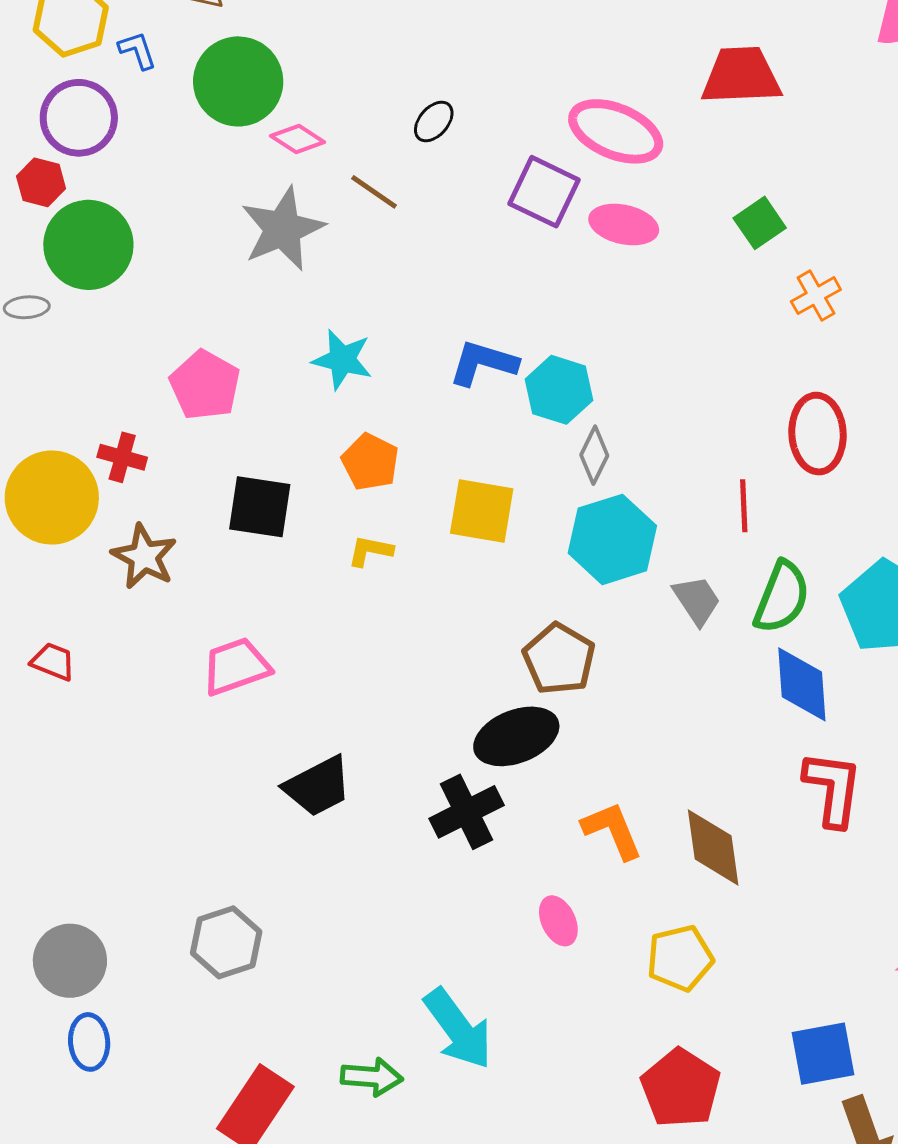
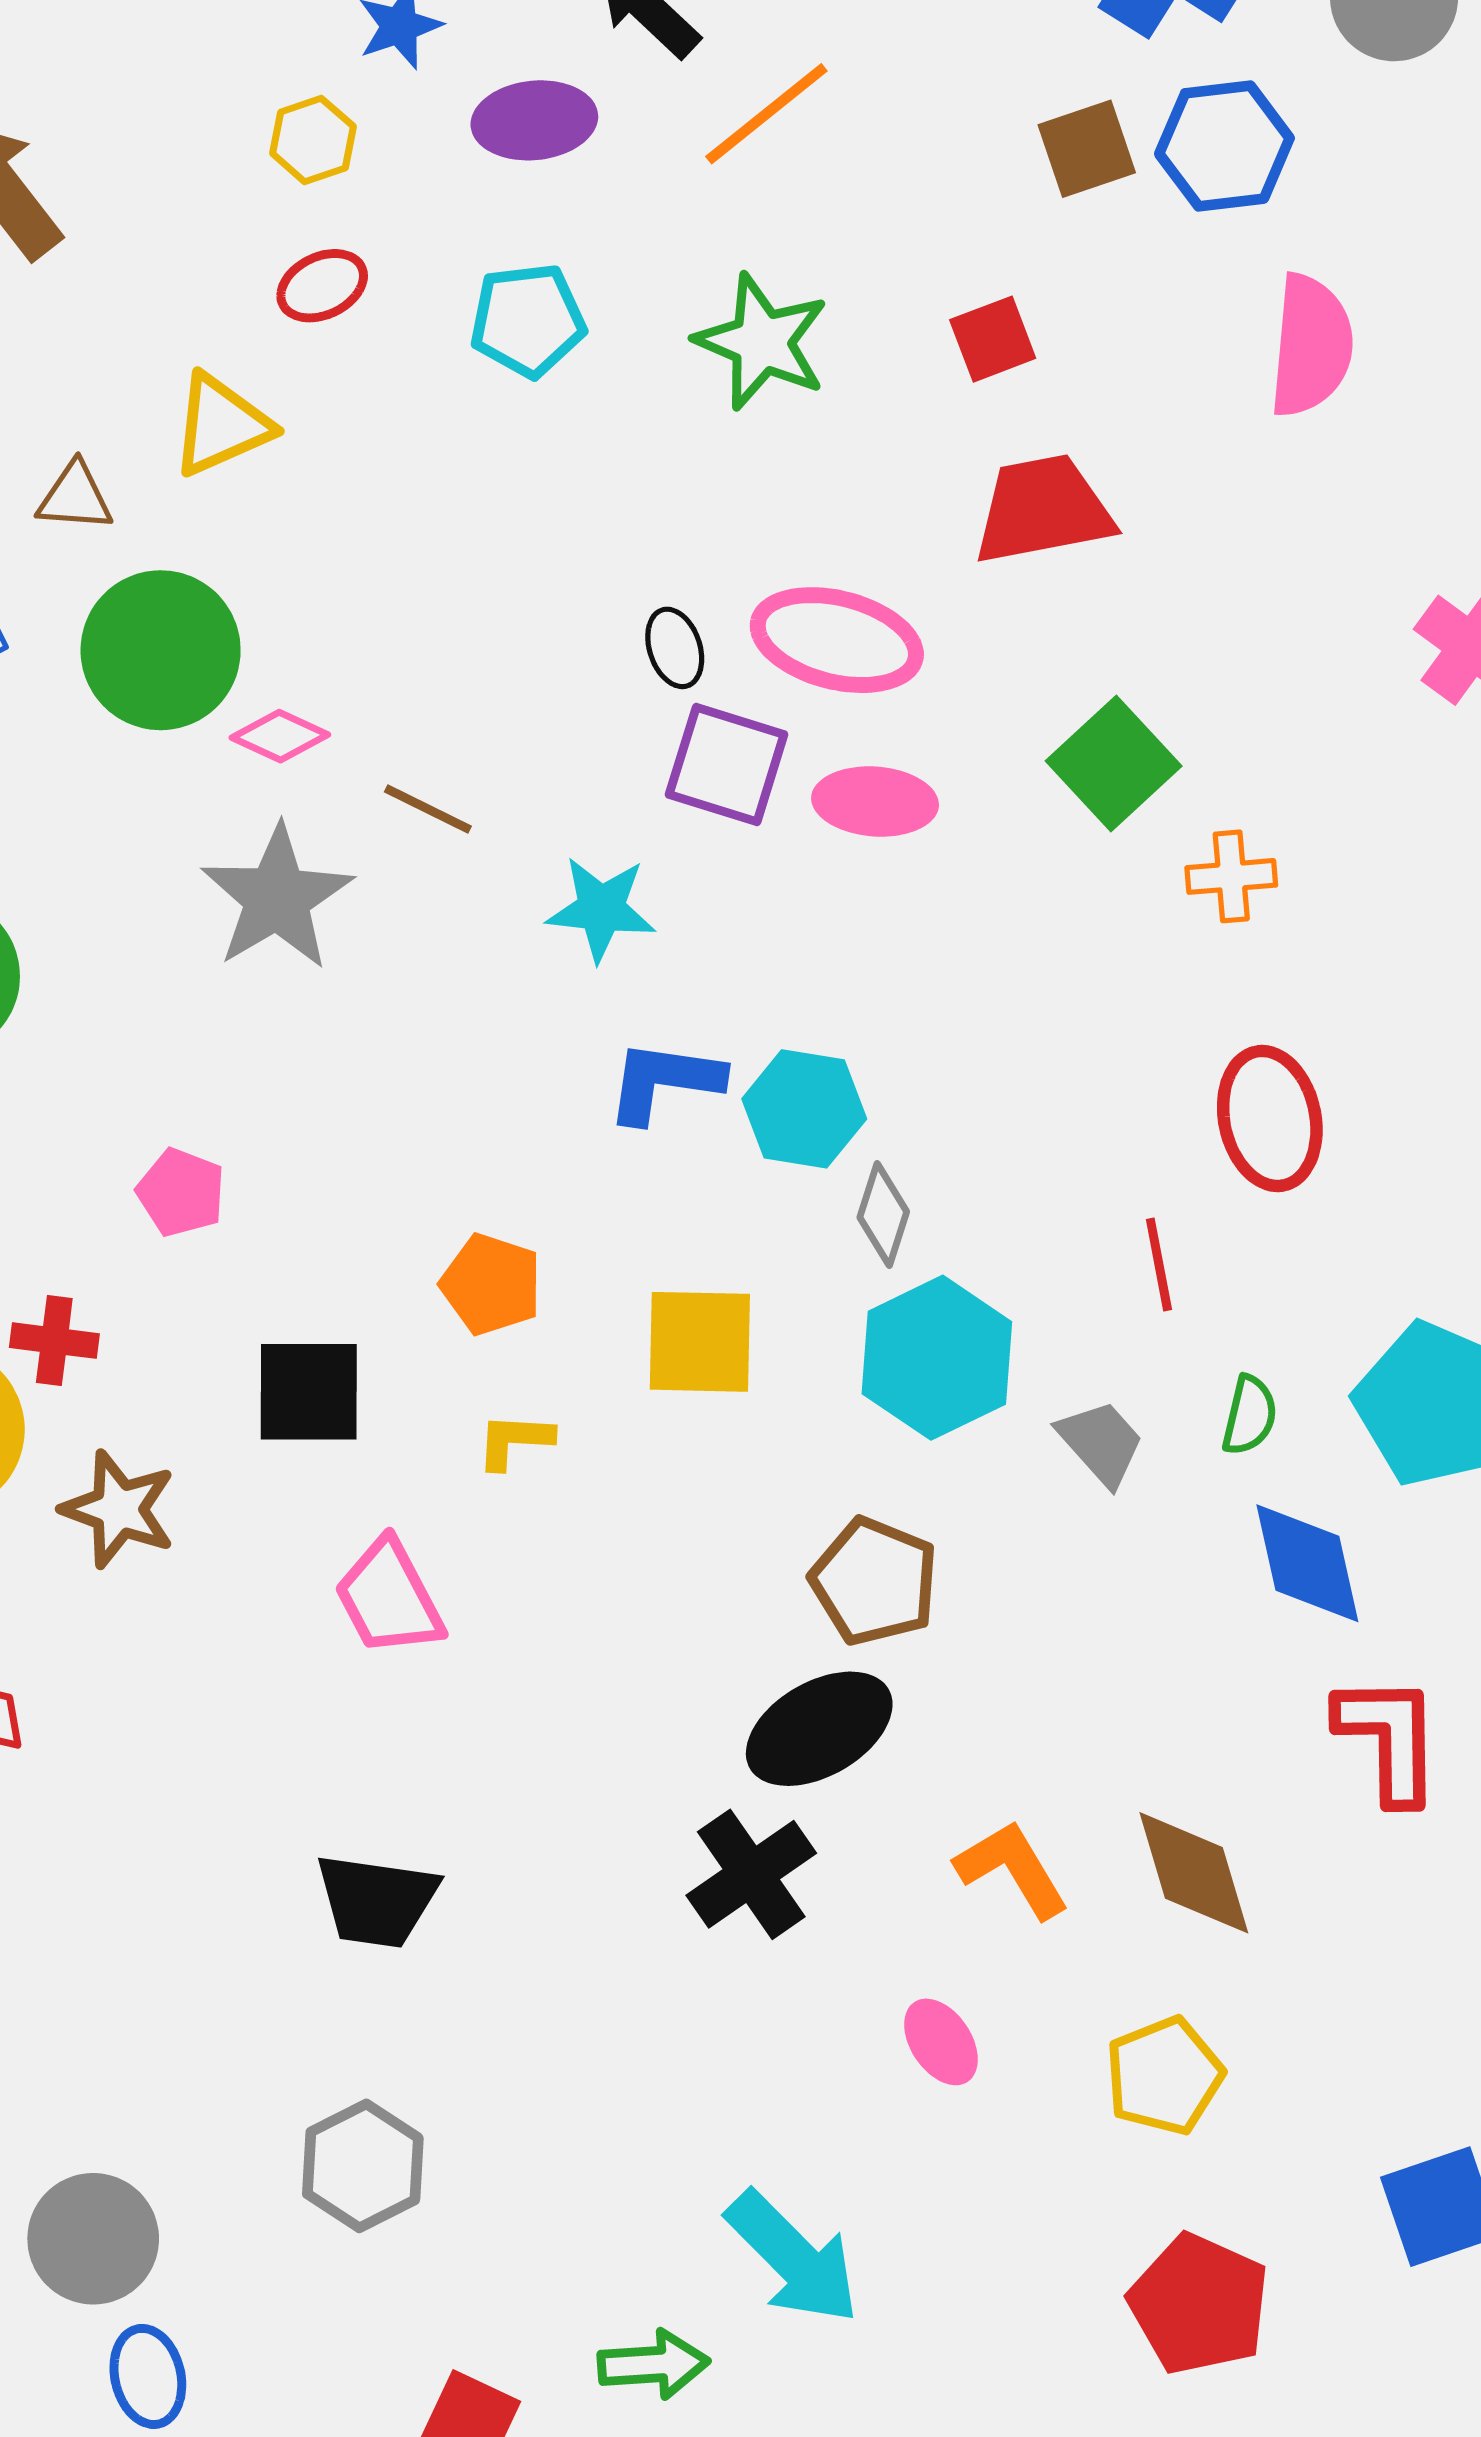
black ellipse: (434, 122) -> (675, 648), moved, turned -51
green square: (760, 223) -> (1114, 763), size x1.4
orange cross: (816, 296) -> (1231, 876), turned 33
cyan star: (342, 360) -> (601, 909), moved
pink pentagon: (205, 385) -> (181, 1192), size x0.7
green semicircle: (782, 597) -> (1249, 1415), size x0.6
pink trapezoid: (236, 666) -> (389, 1598), moved, turned -90
black trapezoid: (318, 786) -> (377, 1901), moved, turned 44

